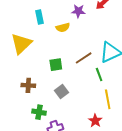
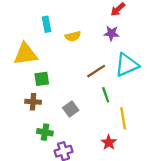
purple star: (78, 11) -> (111, 33), moved
yellow triangle: (21, 44) -> (25, 54), turned 35
green square: (56, 65) -> (42, 79), moved
green line: (99, 75) -> (106, 95), moved

